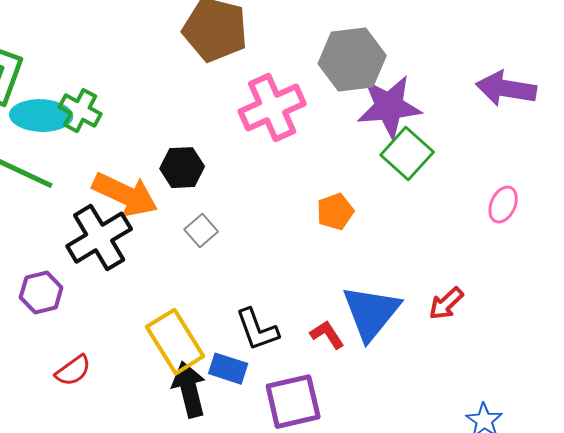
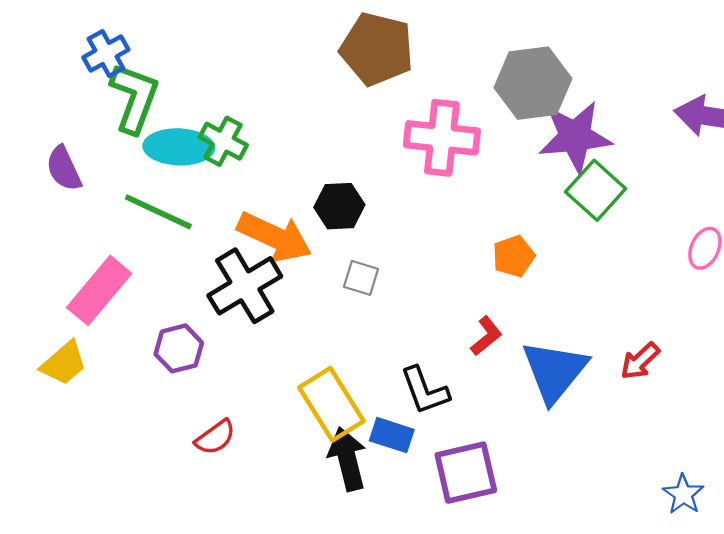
pink cross: (272, 108) -> (442, 138), turned 30
gray square: (201, 231) -> (361, 278), turned -32
red L-shape: (327, 335) -> (486, 336), moved, turned 84

